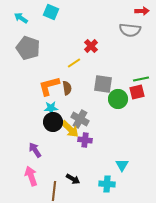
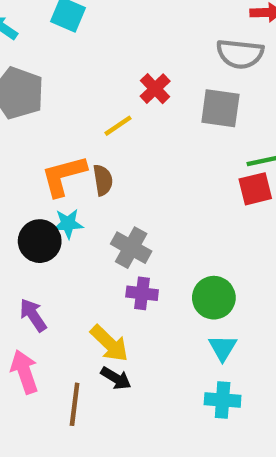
gray square: (103, 84) -> (220, 108), moved
green circle: (118, 99) -> (214, 298), moved
black circle: (53, 122) -> (40, 241), moved
yellow arrow: (70, 129) -> (109, 343), moved
cyan cross: (107, 184) -> (223, 400), moved

